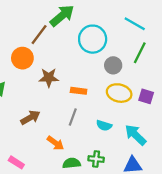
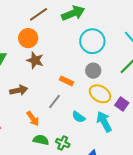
brown line: (39, 35) -> (39, 14), moved
gray circle: (113, 65) -> (93, 71), moved
brown star: (49, 78) -> (35, 60), moved
cyan arrow: (136, 135) -> (104, 122), moved

